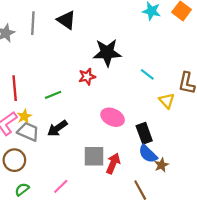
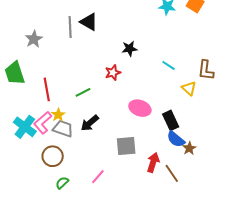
gray line: (33, 23) -> (70, 27), moved
black star: (107, 53) -> (129, 49), size x0.6
red arrow: (113, 163) -> (153, 162), moved

